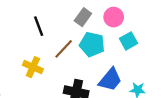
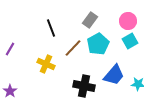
pink circle: (114, 17) -> (128, 21), moved
cyan pentagon: (92, 44) -> (98, 44), turned 30

